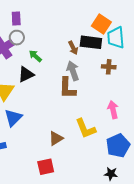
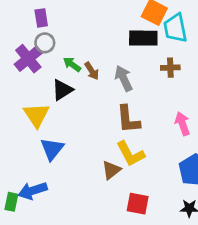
brown arrow: (73, 48) -> (92, 71), moved
brown L-shape: (67, 88) -> (128, 119), moved
yellow L-shape: (86, 129) -> (130, 154), moved
red square: (46, 167) -> (138, 204), moved, turned 30

